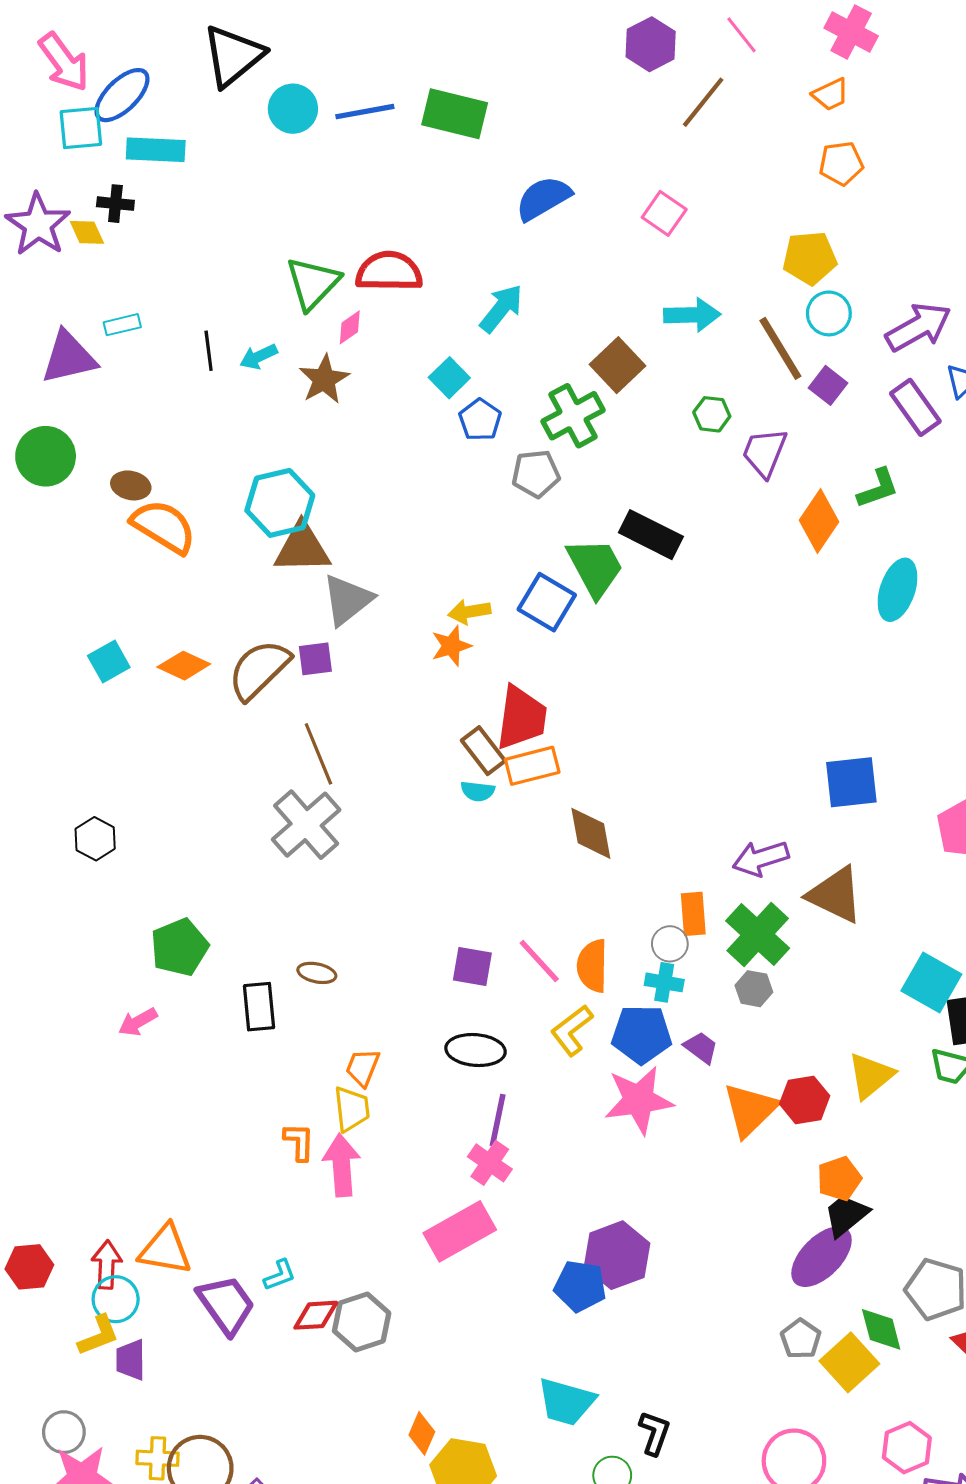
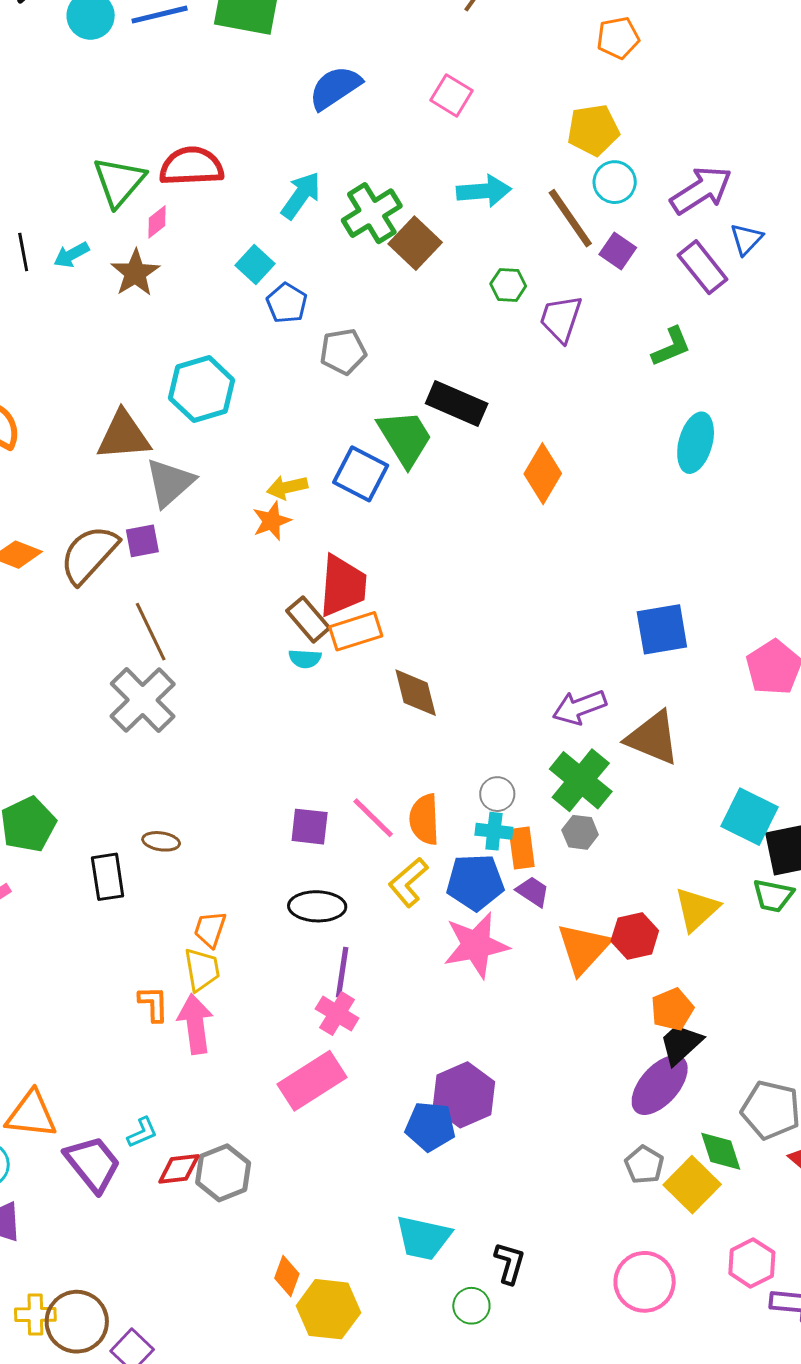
green cross: (573, 416) -> (372, 213), moved
cyan hexagon: (280, 503) -> (202, 389), moved
orange diamond: (819, 521) -> (543, 474), moved
orange rectangle: (693, 914) -> (522, 848), moved

